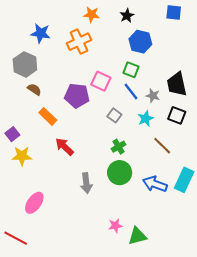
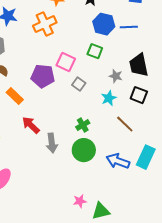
blue line: (131, 92) -> (129, 27), moved, turned -54
gray square: (114, 115) -> (79, 84), moved
gray arrow: (86, 183) -> (52, 143), moved

